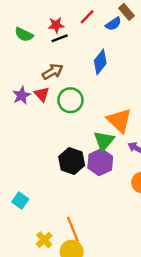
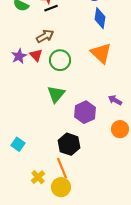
blue diamond: (100, 62) -> (100, 18), moved, turned -30
orange triangle: (119, 120) -> (101, 53), moved
green triangle: (104, 141) -> (56, 94), moved
black hexagon: (72, 161) -> (69, 144), moved

